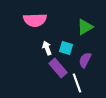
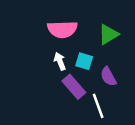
pink semicircle: (35, 20) -> (62, 29), moved
purple semicircle: (85, 60) -> (108, 77), turned -56

